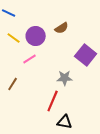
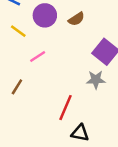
purple circle: (36, 36) -> (45, 15), moved
gray star: (65, 78) -> (96, 80), moved

